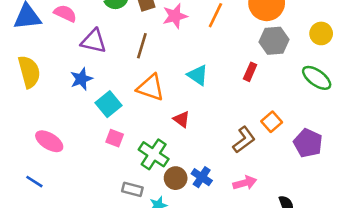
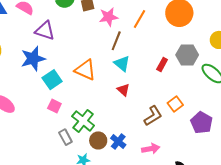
gray hexagon: (274, 41) -> (187, 55), moved
brown line: (142, 46) -> (116, 41), moved
blue star: (81, 79) -> (33, 59), size x1.4
red triangle: (182, 119) -> (123, 90), moved
gray rectangle: (132, 189) -> (65, 137), moved, turned 42

